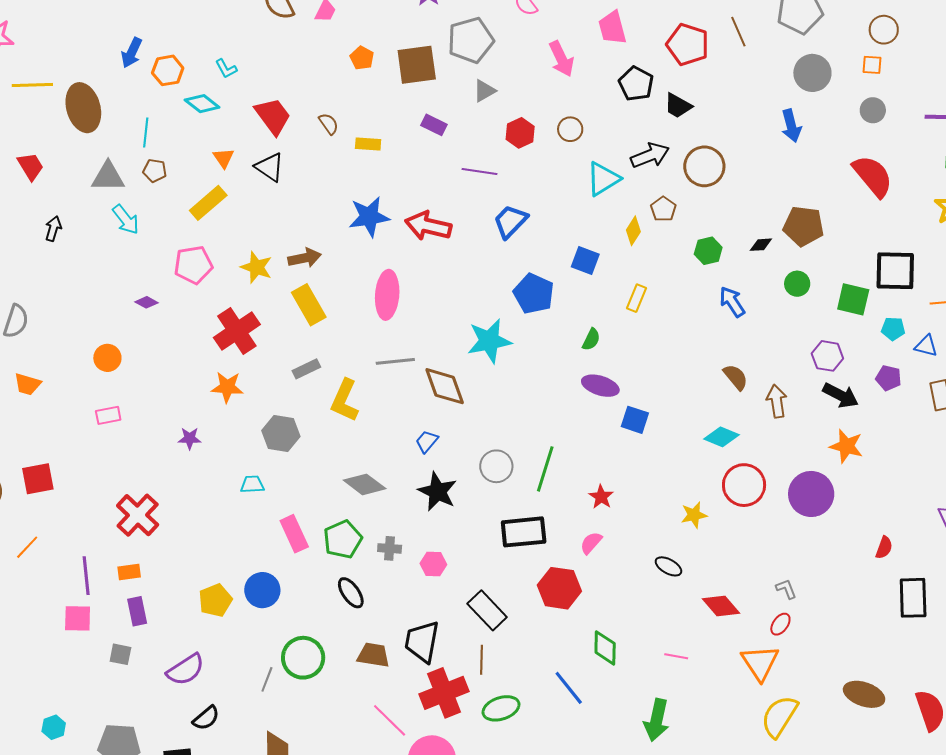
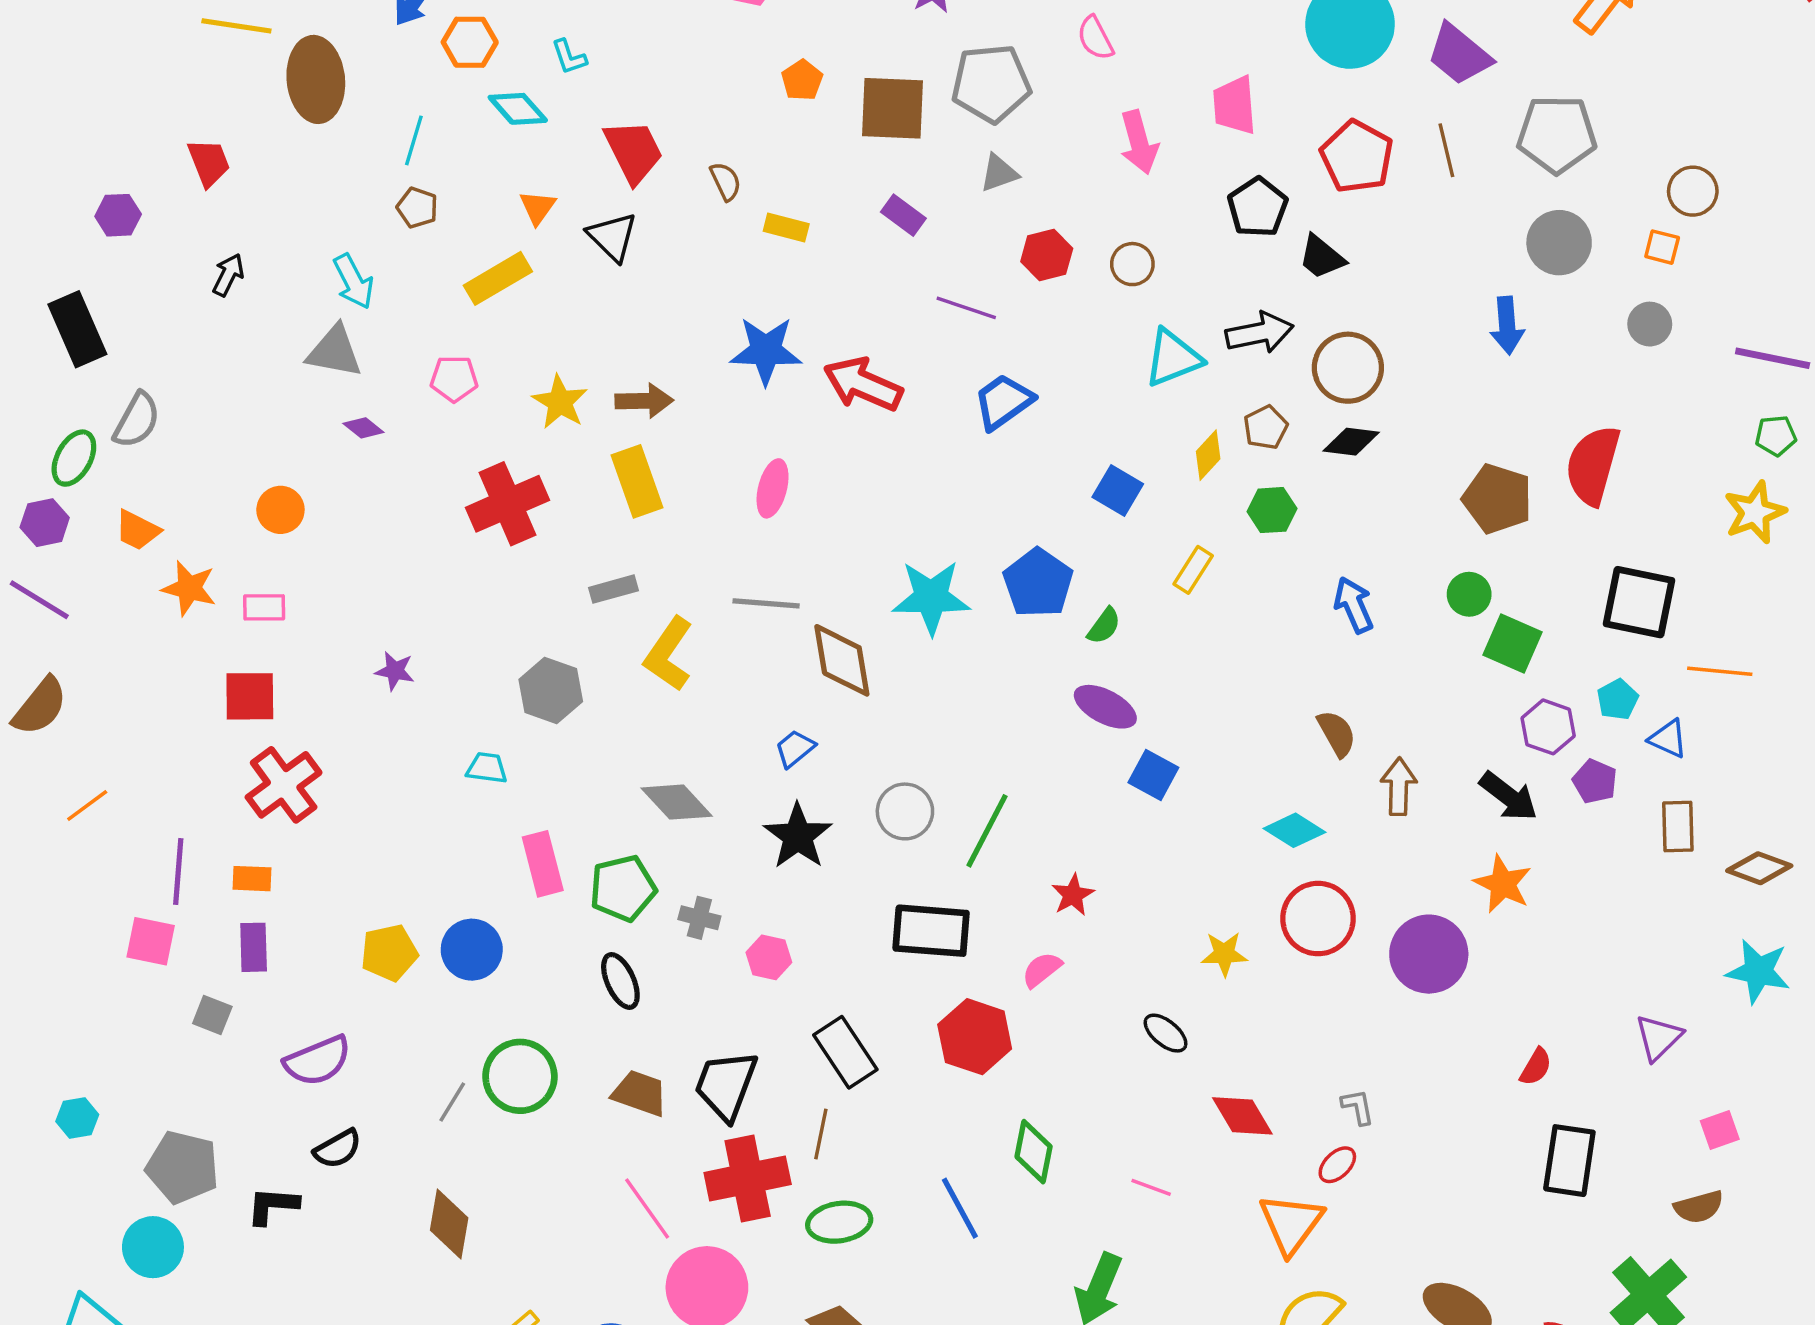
red semicircle: (873, 176) -> (1593, 465), moved, turned -135
gray triangle: (108, 177) -> (334, 351), moved
black diamond: (761, 245) -> (1351, 442), moved, size x1.4
green hexagon: (708, 251) -> (1272, 510), moved
pink pentagon: (193, 265) -> (454, 379), size x0.7
blue pentagon: (534, 294) -> (1038, 583), moved
pink ellipse: (387, 295) -> (773, 488), size x0.7
green square: (853, 299) -> (1513, 644), moved
cyan pentagon: (893, 329) -> (1618, 700), turned 30
purple hexagon: (827, 356) -> (1548, 727), moved
orange star: (227, 387) -> (189, 588), moved
red square: (38, 479) -> (250, 696), moved

